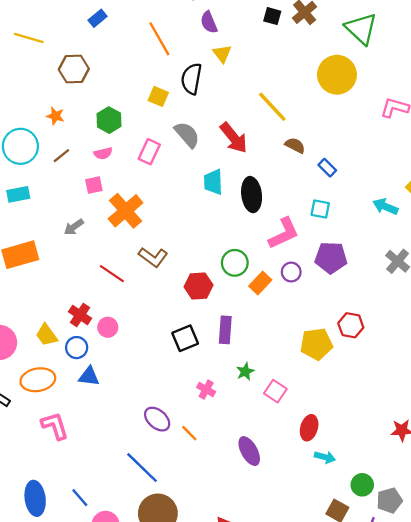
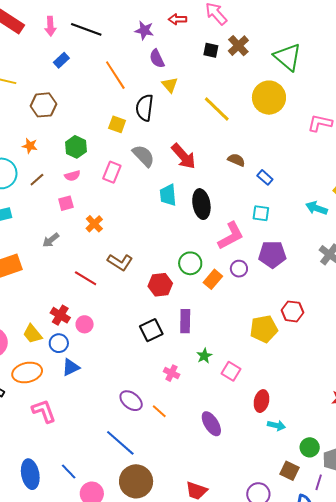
yellow line: (272, 107) -> (217, 109), moved
orange cross: (126, 211) -> (94, 224), size x0.6
blue triangle: (89, 376) -> (71, 367), turned -30

